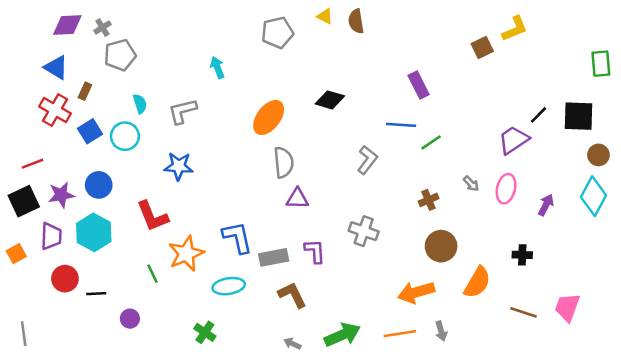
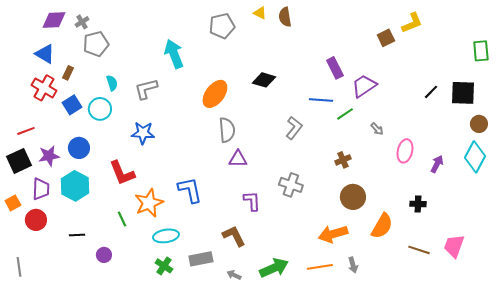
cyan arrow: (217, 67) -> (174, 54), size x1.6
purple trapezoid: (514, 140) -> (364, 86), moved
gray arrow: (471, 184) -> (377, 129), moved
gray rectangle: (274, 257) -> (201, 259), moved
red circle: (65, 279) -> (36, 220), moved
cyan ellipse: (229, 286) -> (166, 236), moved

